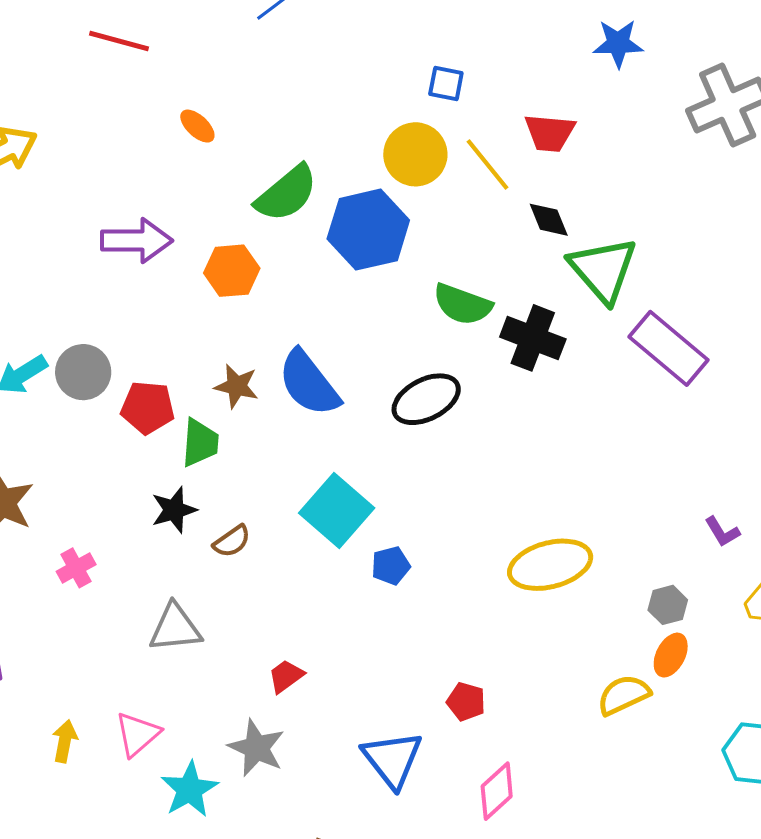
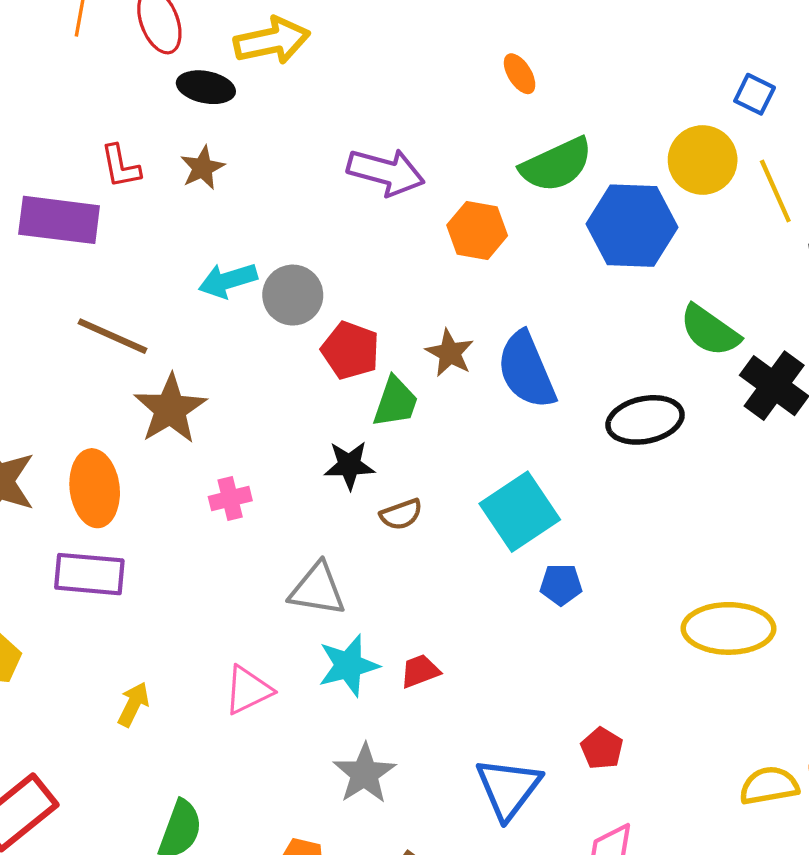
orange ellipse: (197, 126) -> (520, 74), moved
yellow arrow: (65, 741) -> (133, 704), moved
gray star: (256, 748) -> (365, 774), moved
cyan star: (190, 789) -> (348, 665), moved

